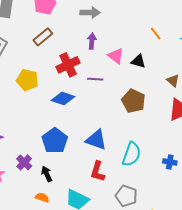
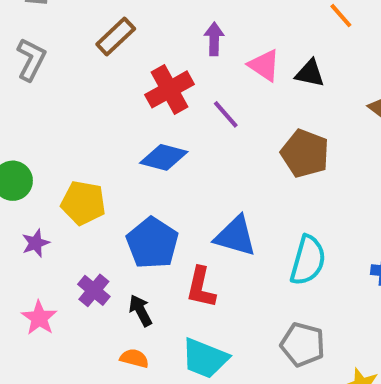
purple line: (95, 79) -> (226, 114), turned 49
yellow pentagon: (27, 80) -> (83, 203), moved
red L-shape: (98, 171) -> (201, 287), moved

